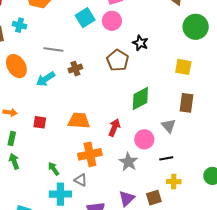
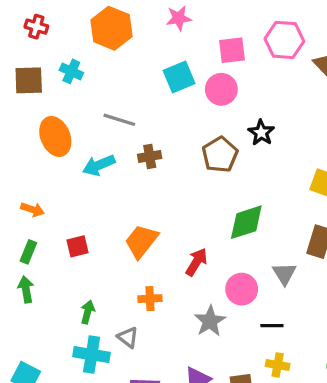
orange trapezoid: (79, 121) -> (141, 241), turned -65
red square: (40, 122) -> (77, 246), moved, turned -32
orange cross: (90, 154) -> (150, 299), size x0.6
green arrow: (54, 169) -> (88, 312), turned 40

